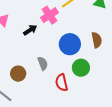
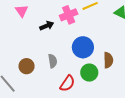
brown semicircle: (97, 40) -> (108, 60), moved
red semicircle: (62, 83) -> (67, 83), turned -144

